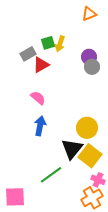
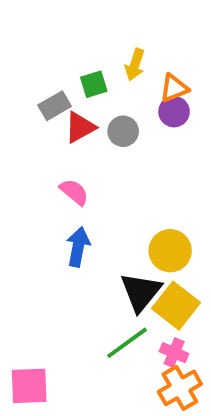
orange triangle: (89, 14) -> (174, 88), moved
yellow arrow: (60, 44) -> (135, 65), moved
gray circle: (92, 67) -> (123, 131), moved
green line: (51, 175) -> (127, 343), moved
pink cross: (98, 180) -> (174, 353), moved

